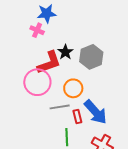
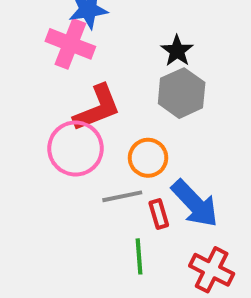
pink cross: (37, 30) -> (70, 44), size x1.6
black star: (65, 52) -> (177, 51), moved

